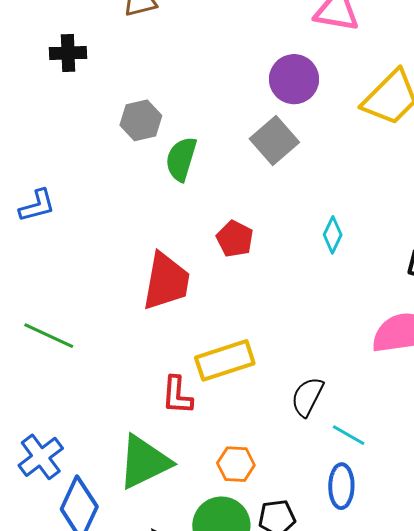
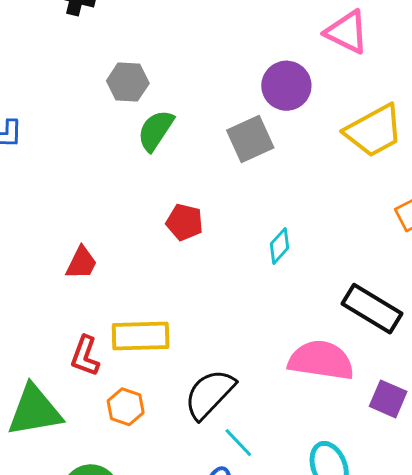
red pentagon: (235, 239) -> (185, 222), turned -30
red trapezoid: (166, 281) -> (81, 263), moved, size x0.6
black semicircle: (307, 397) -> (210, 394), size x1.4
orange hexagon: (236, 464) -> (126, 407), moved

